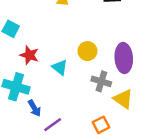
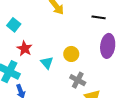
purple ellipse: (124, 58) -> (108, 46), moved

